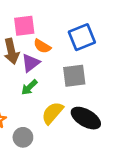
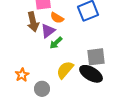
gray square: (74, 76) -> (96, 57), moved
green arrow: (29, 87) -> (56, 43), moved

